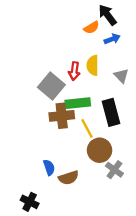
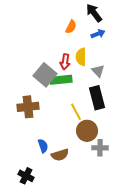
orange semicircle: (92, 28) -> (71, 27), moved, turned -32
gray triangle: (121, 76) -> (98, 71), moved
green rectangle: (78, 103) -> (61, 80), moved
brown cross: (62, 116) -> (28, 107), moved
gray cross: (114, 170) -> (100, 148), turned -35

